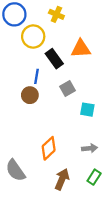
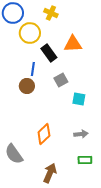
green rectangle: (94, 177) -> (85, 160), turned 56
brown arrow: (62, 179) -> (50, 173), moved

